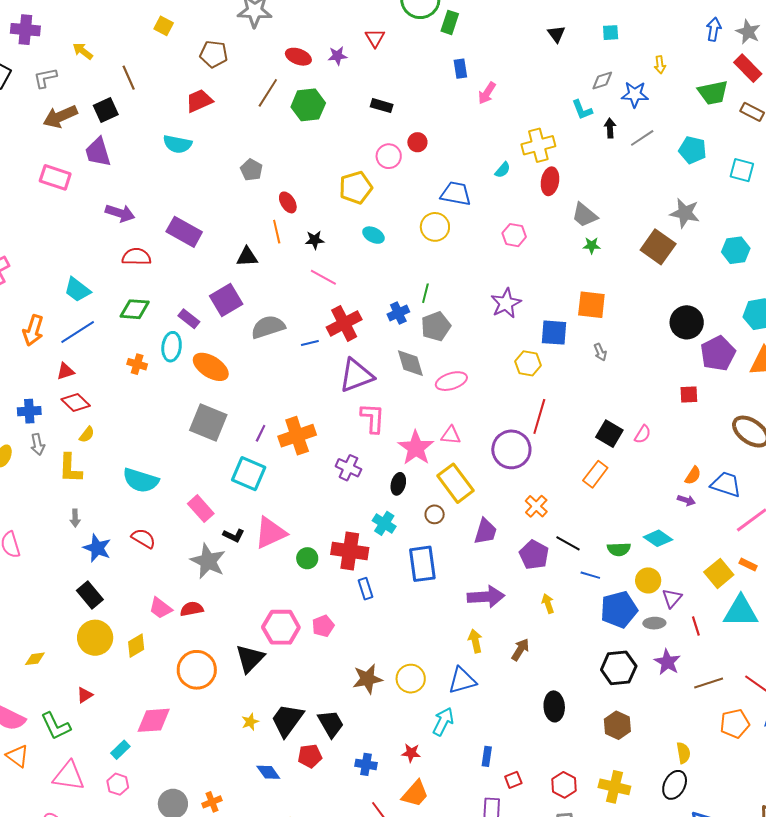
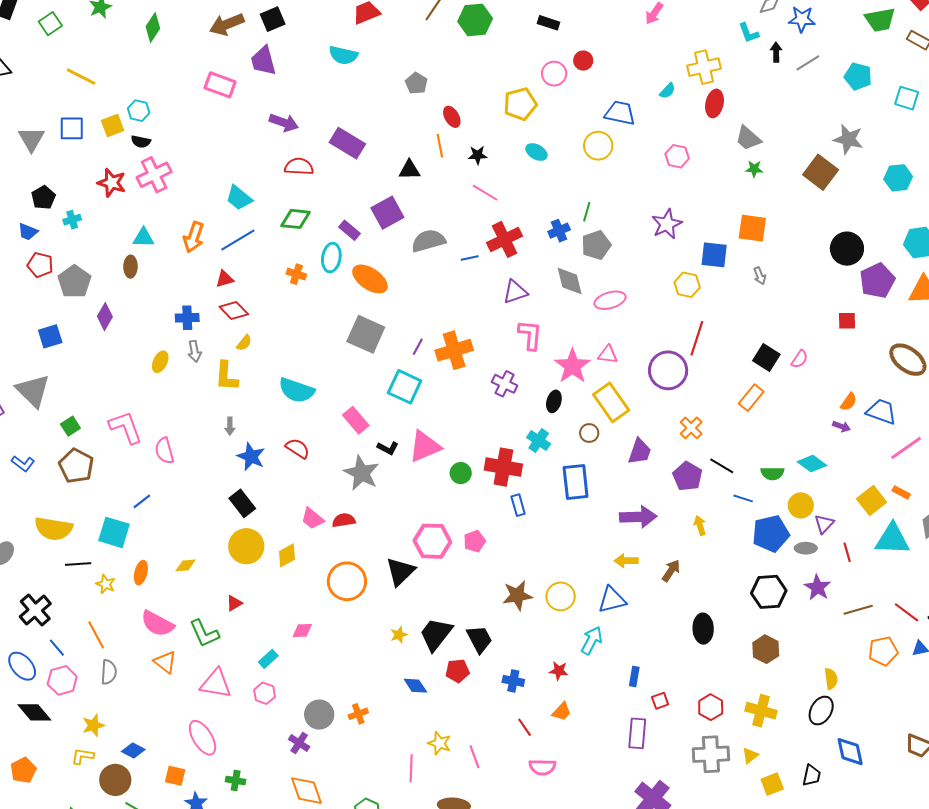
purple triangle: (356, 375) -> (515, 292), size x0.7
yellow arrow: (475, 641) -> (626, 561), turned -80
pink diamond: (154, 720) -> (302, 631), size x0.6
orange trapezoid: (415, 794) -> (562, 712), size x0.7

